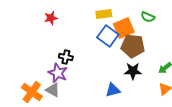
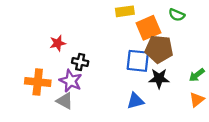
red star: (51, 18) -> (58, 43), moved
blue square: (108, 36) -> (138, 61), moved, turned -30
orange cross: (32, 92) -> (38, 82), moved, turned -30

